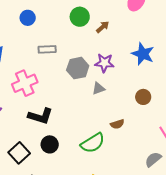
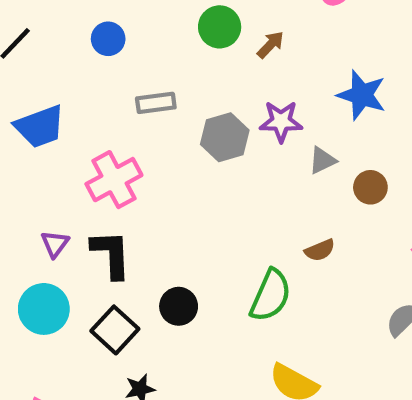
gray triangle: (98, 88) -> (322, 160), moved
black L-shape: (40, 116) -> (111, 254), moved, turned -105
green semicircle: (93, 143) -> (271, 295), turned -30

